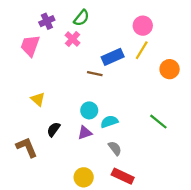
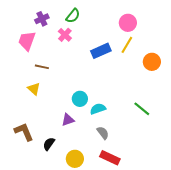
brown line: (95, 74) -> (42, 67), moved
black semicircle: (54, 129) -> (49, 144), moved
purple triangle: (85, 133) -> (68, 120), moved

